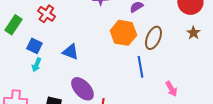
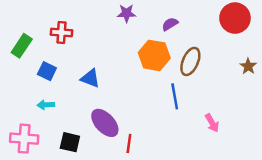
red cross: (46, 14) -> (61, 33), turned -30
brown star: (193, 33) -> (248, 66), moved
cyan arrow: (36, 65) -> (46, 105), moved, turned 64

